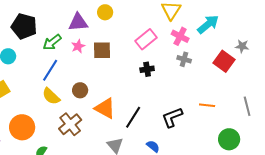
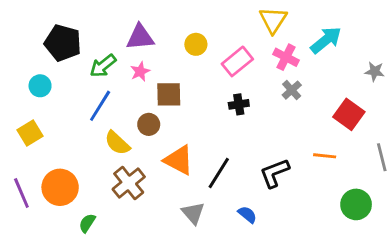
yellow circle: (105, 12) -> (196, 44), moved
brown square: (102, 50) -> (169, 94), moved
gray cross: (184, 59) -> (292, 90), turned 32
red square: (224, 61) -> (349, 114), moved
brown circle: (80, 90) -> (149, 124), moved
yellow semicircle: (51, 96) -> (117, 143), moved

